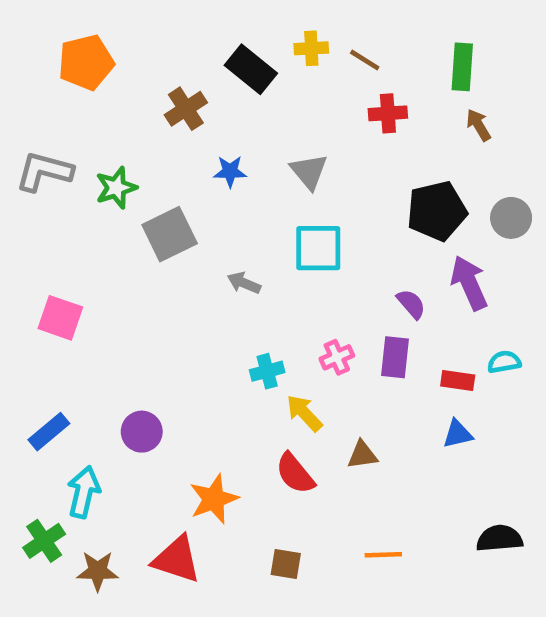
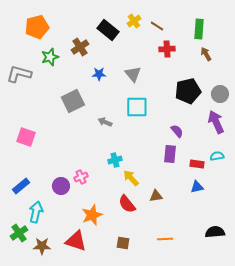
yellow cross: (311, 48) -> (134, 21), turned -32
green star: (116, 188) -> (50, 57), moved
purple arrow: (469, 283) -> (216, 122), moved
pink cross: (337, 357) -> (81, 177), moved

